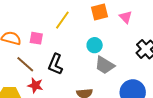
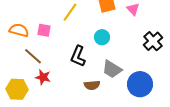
black L-shape: (55, 64) -> (78, 56), moved
gray trapezoid: (105, 65) -> (112, 69), moved

